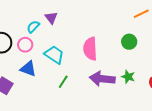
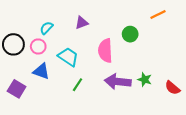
purple triangle: (51, 18) -> (82, 23), moved, turned 48
green circle: (129, 42) -> (130, 34), moved

